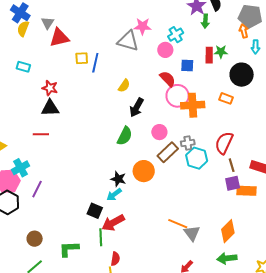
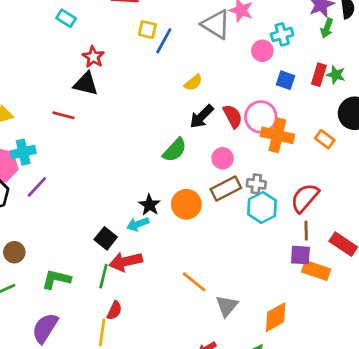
red semicircle: (168, 79) -> (233, 116), moved
orange line: (178, 224) -> (194, 282), moved

